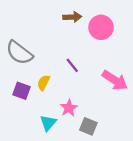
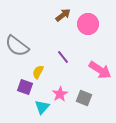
brown arrow: (72, 17) -> (63, 15), turned -35
purple square: (22, 91) -> (25, 87), moved
gray square: (88, 126) -> (84, 98), moved

